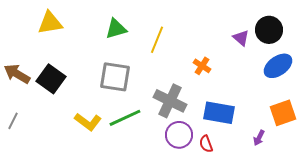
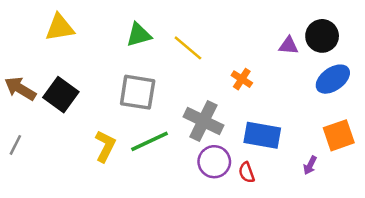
purple triangle: (241, 38) -> (289, 46), turned -36
yellow line: (157, 40) -> (188, 48), turned -72
yellow L-shape: (88, 122) -> (105, 146), turned -100

